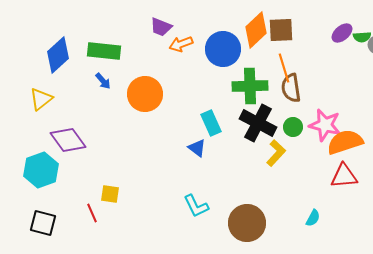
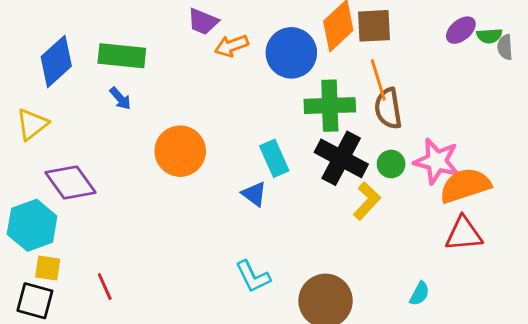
orange circle: (145, 94) -> (180, 151), moved
yellow square: (110, 194) -> (48, 268), moved

